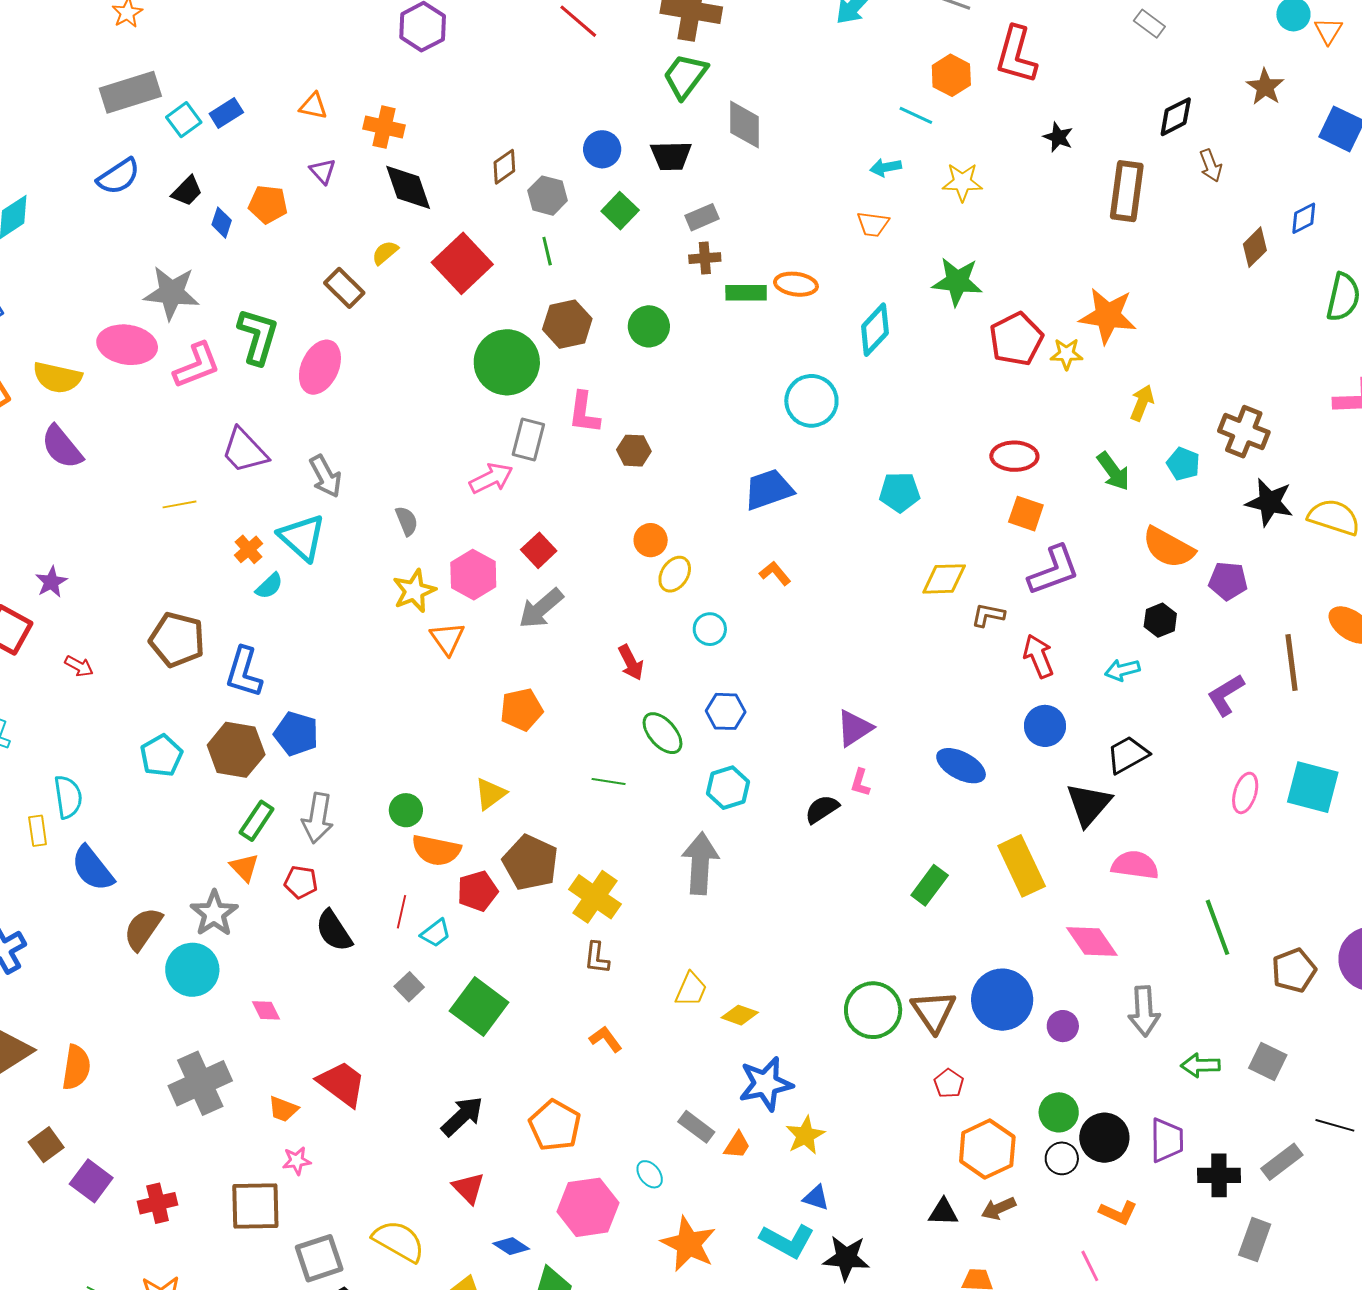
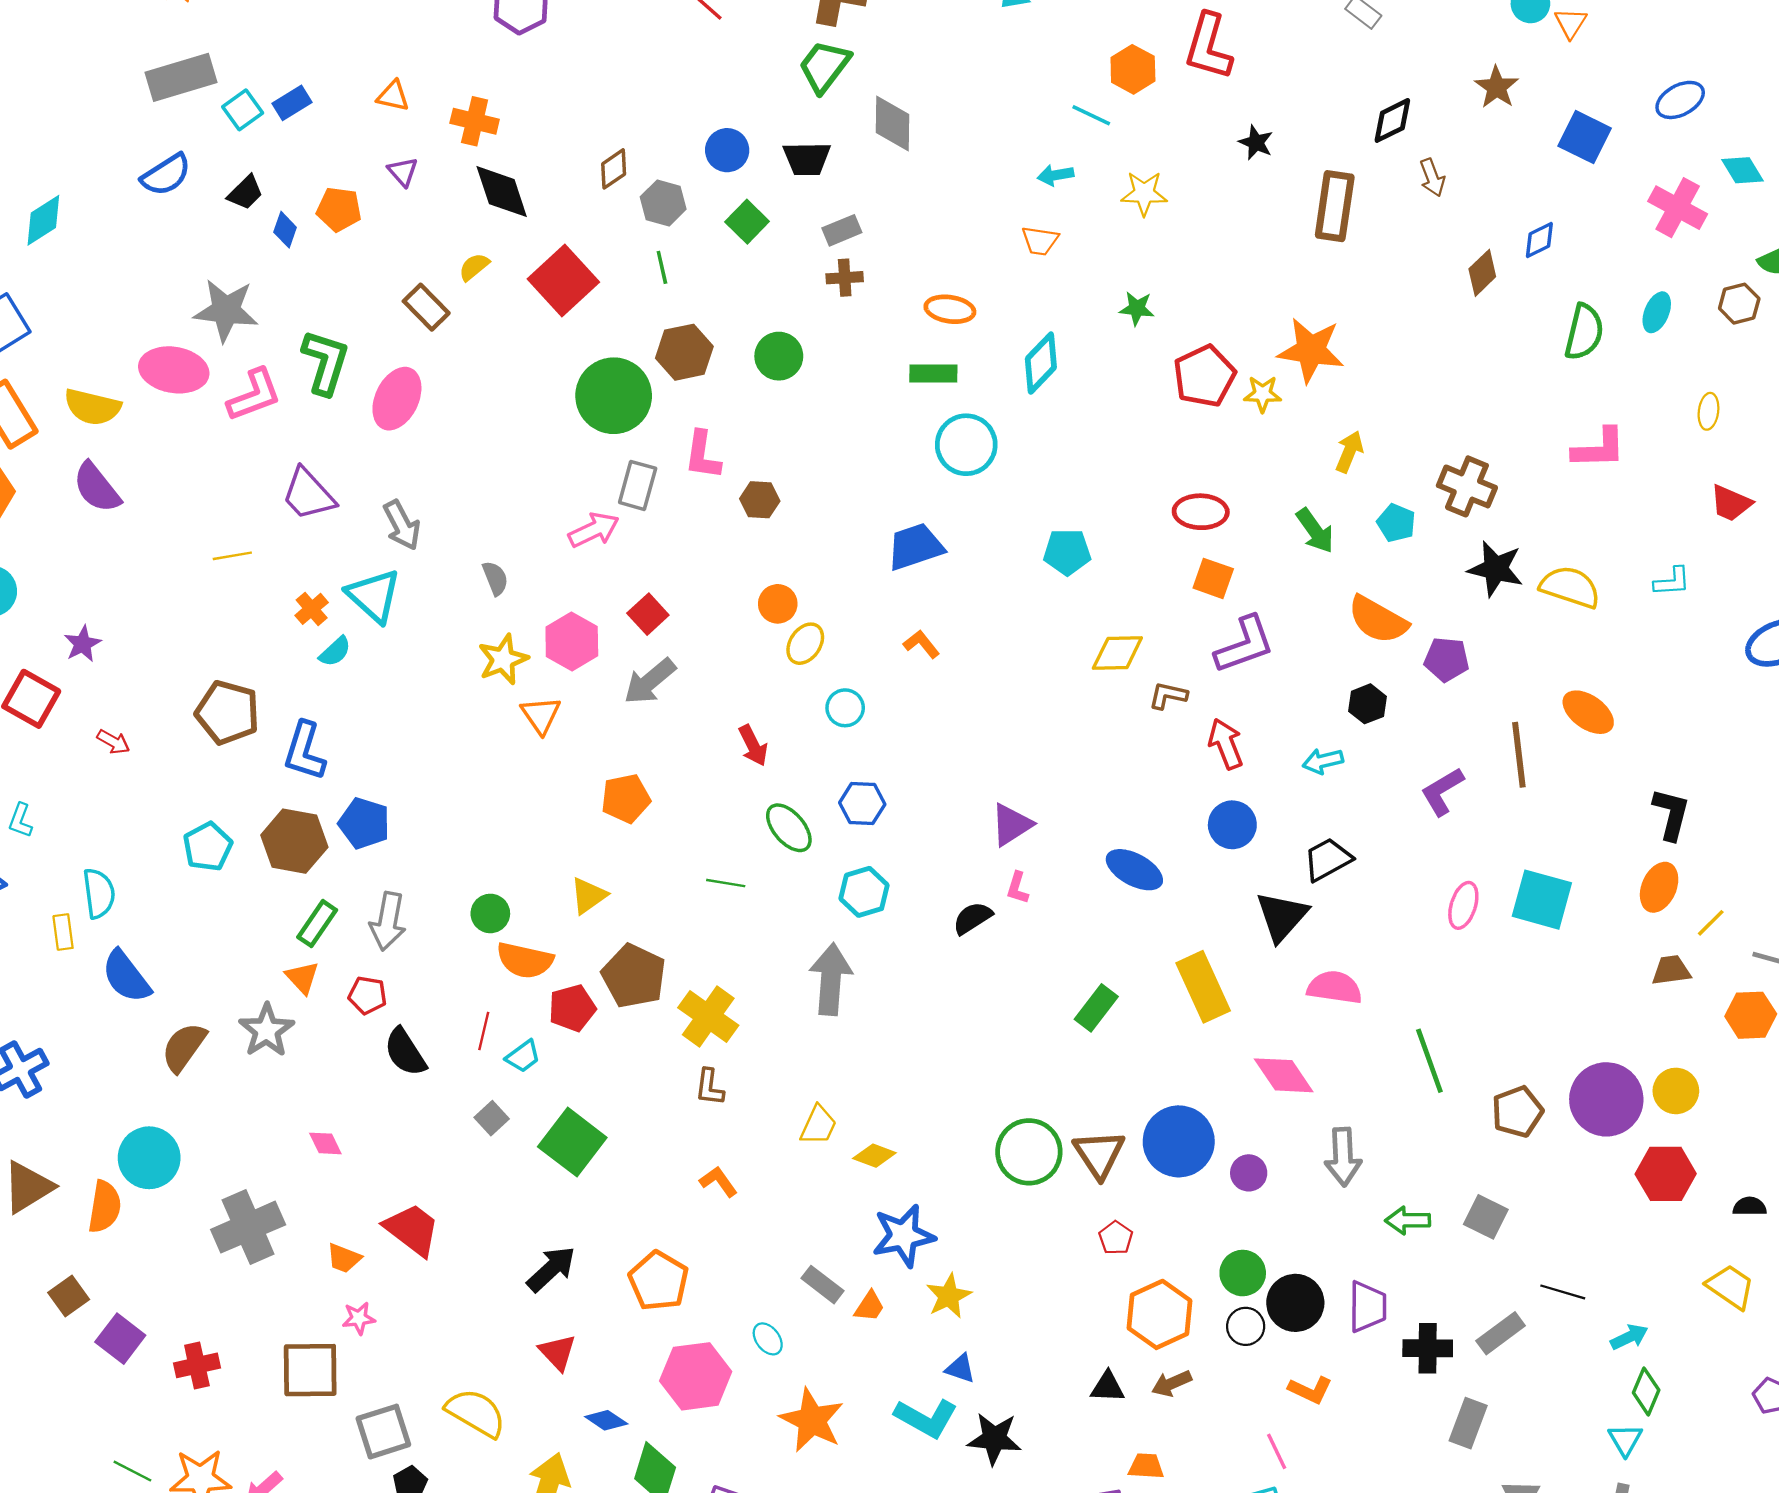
green star: (957, 282) -> (1137, 308), size x0.6
green rectangle: (746, 293) -> (933, 373), moved
cyan circle: (192, 970) -> (149, 1158), moved

